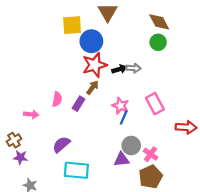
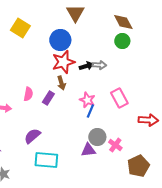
yellow square: (72, 25) -> (20, 28), moved, turned 36
brown arrow: (92, 87) -> (61, 83), turned 128
brown pentagon: (151, 177) -> (138, 166), moved

